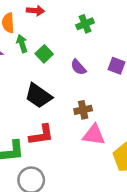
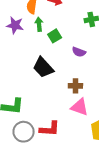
purple semicircle: (78, 67) -> (79, 52), turned -40
red L-shape: (41, 135) -> (50, 129), moved

